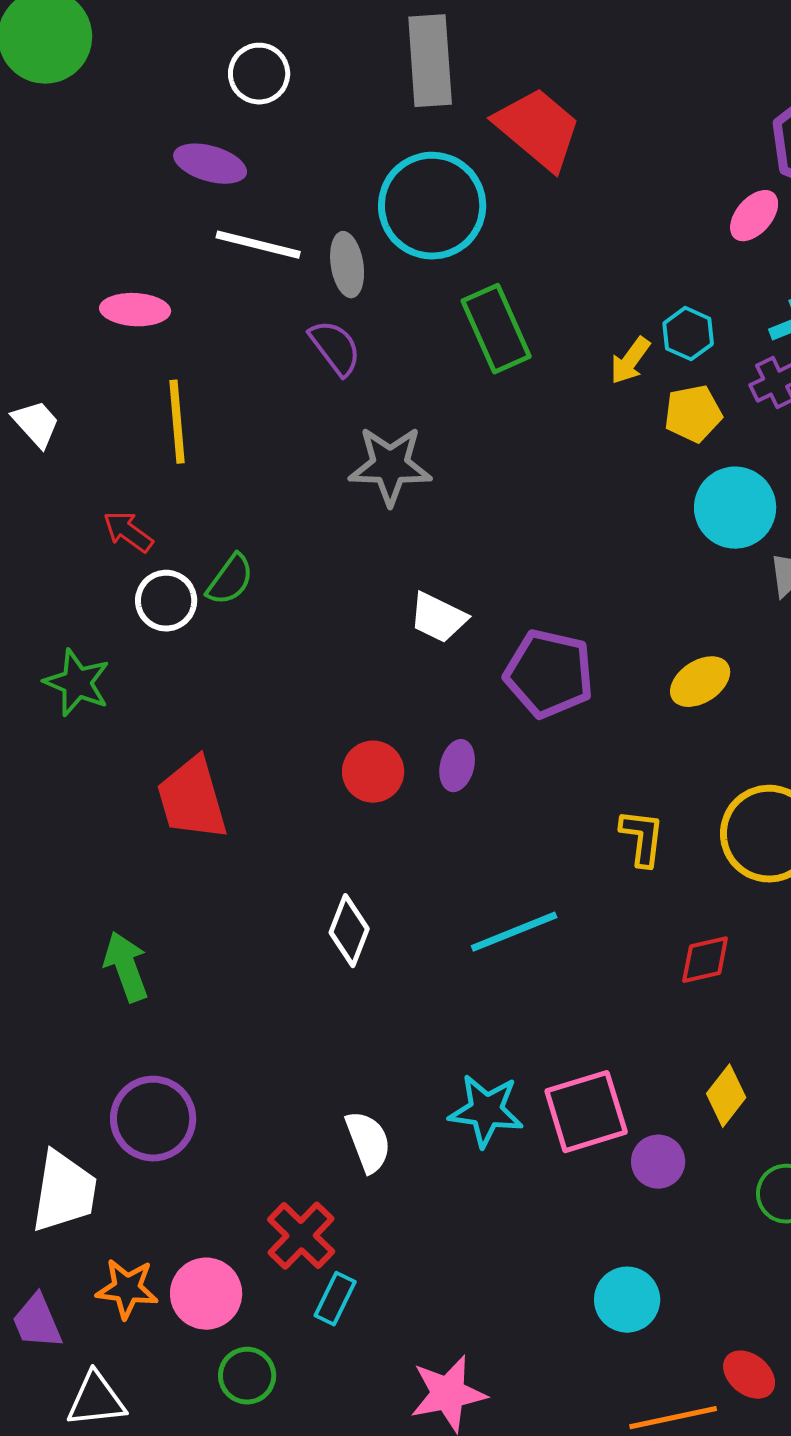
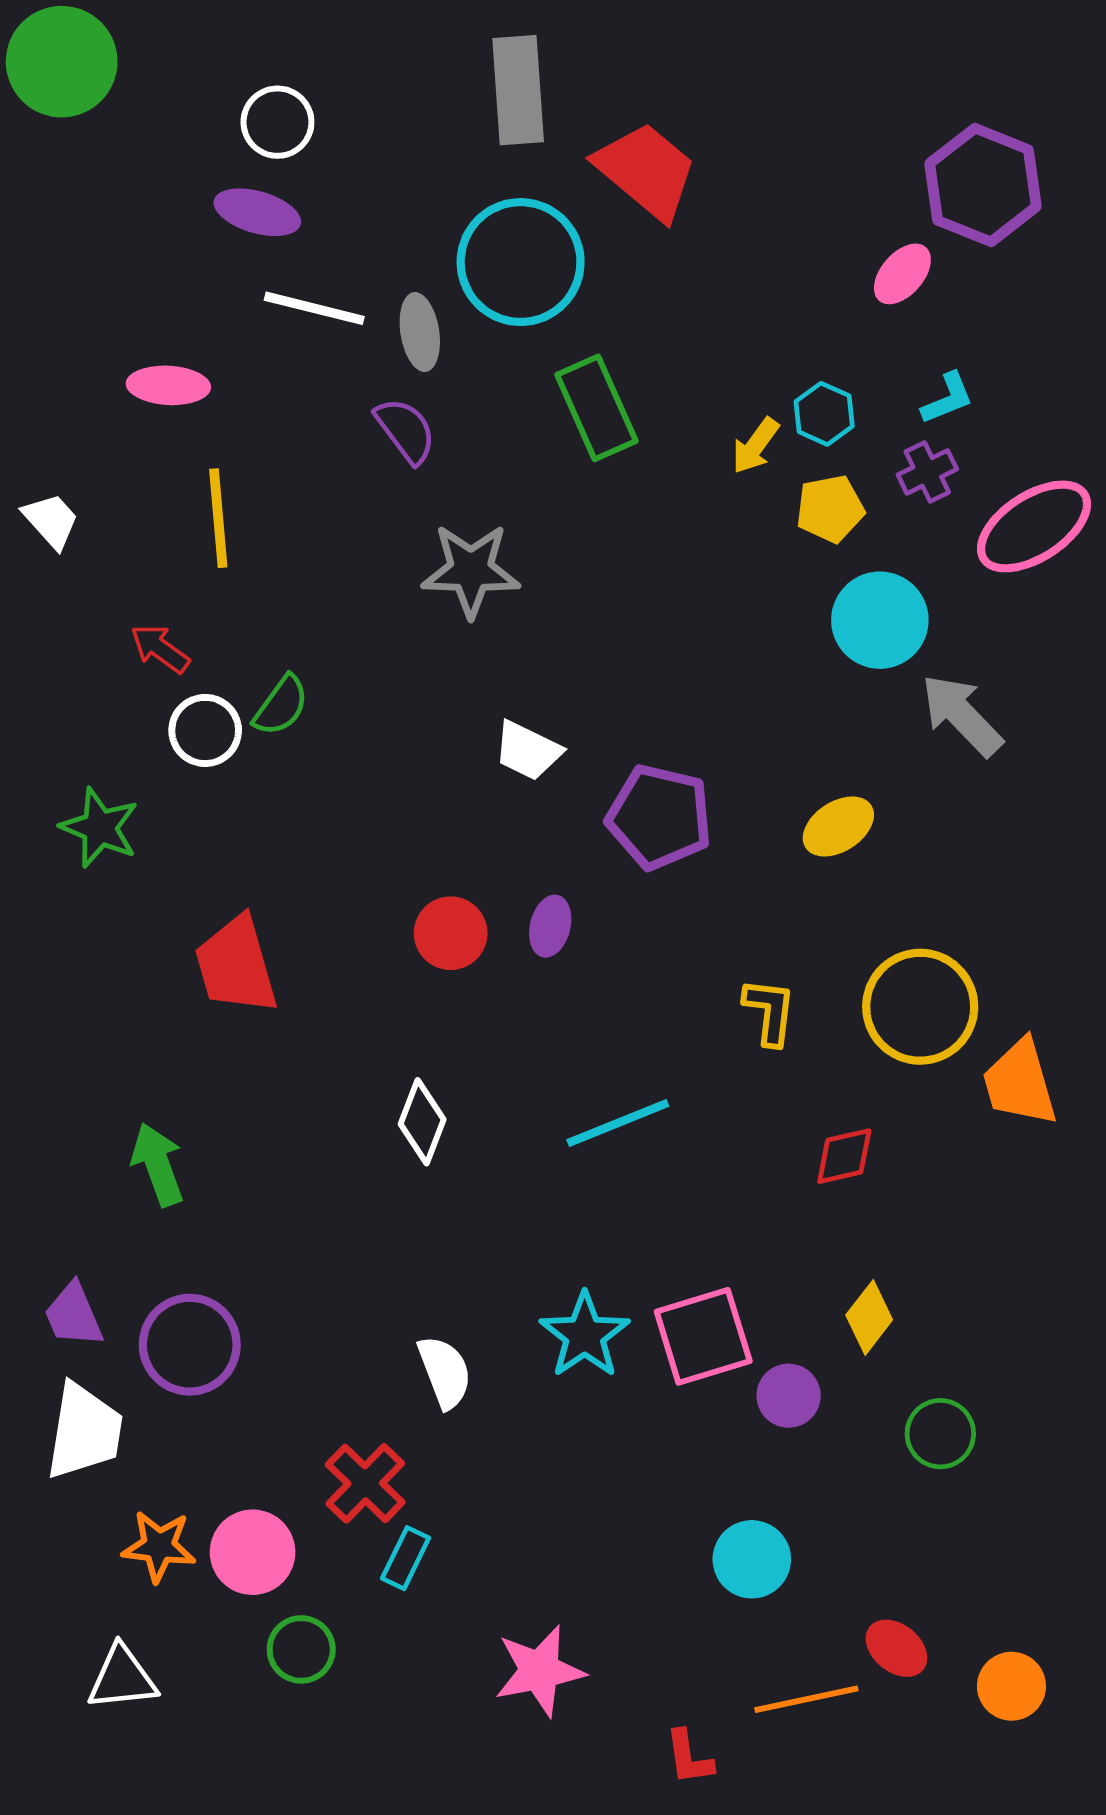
white circle: (259, 74) -> (277, 122), moved
cyan star: (486, 1111) -> (585, 1335), turned 30
purple trapezoid: (37, 1322) -> (74, 1315), moved

